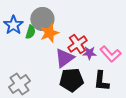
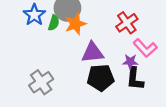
red cross: (77, 44) -> (127, 23), moved
purple star: (89, 53) -> (130, 62), moved
purple triangle: (64, 58) -> (93, 53), turned 30

